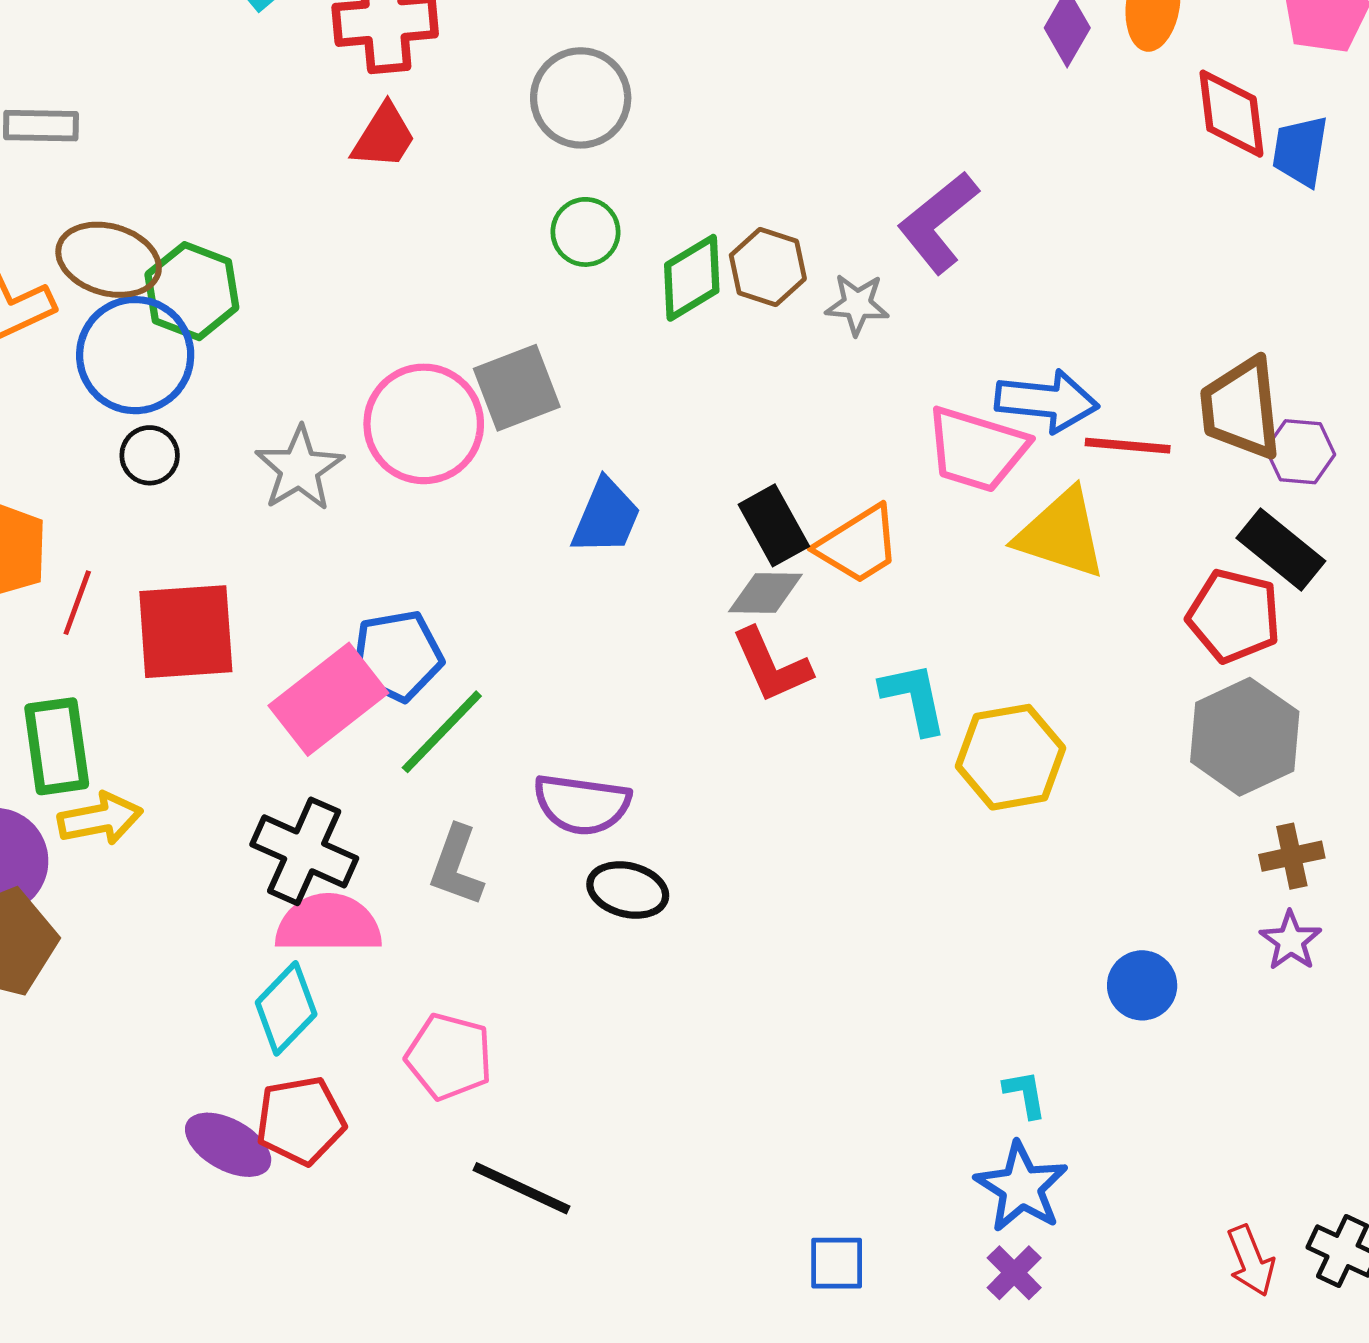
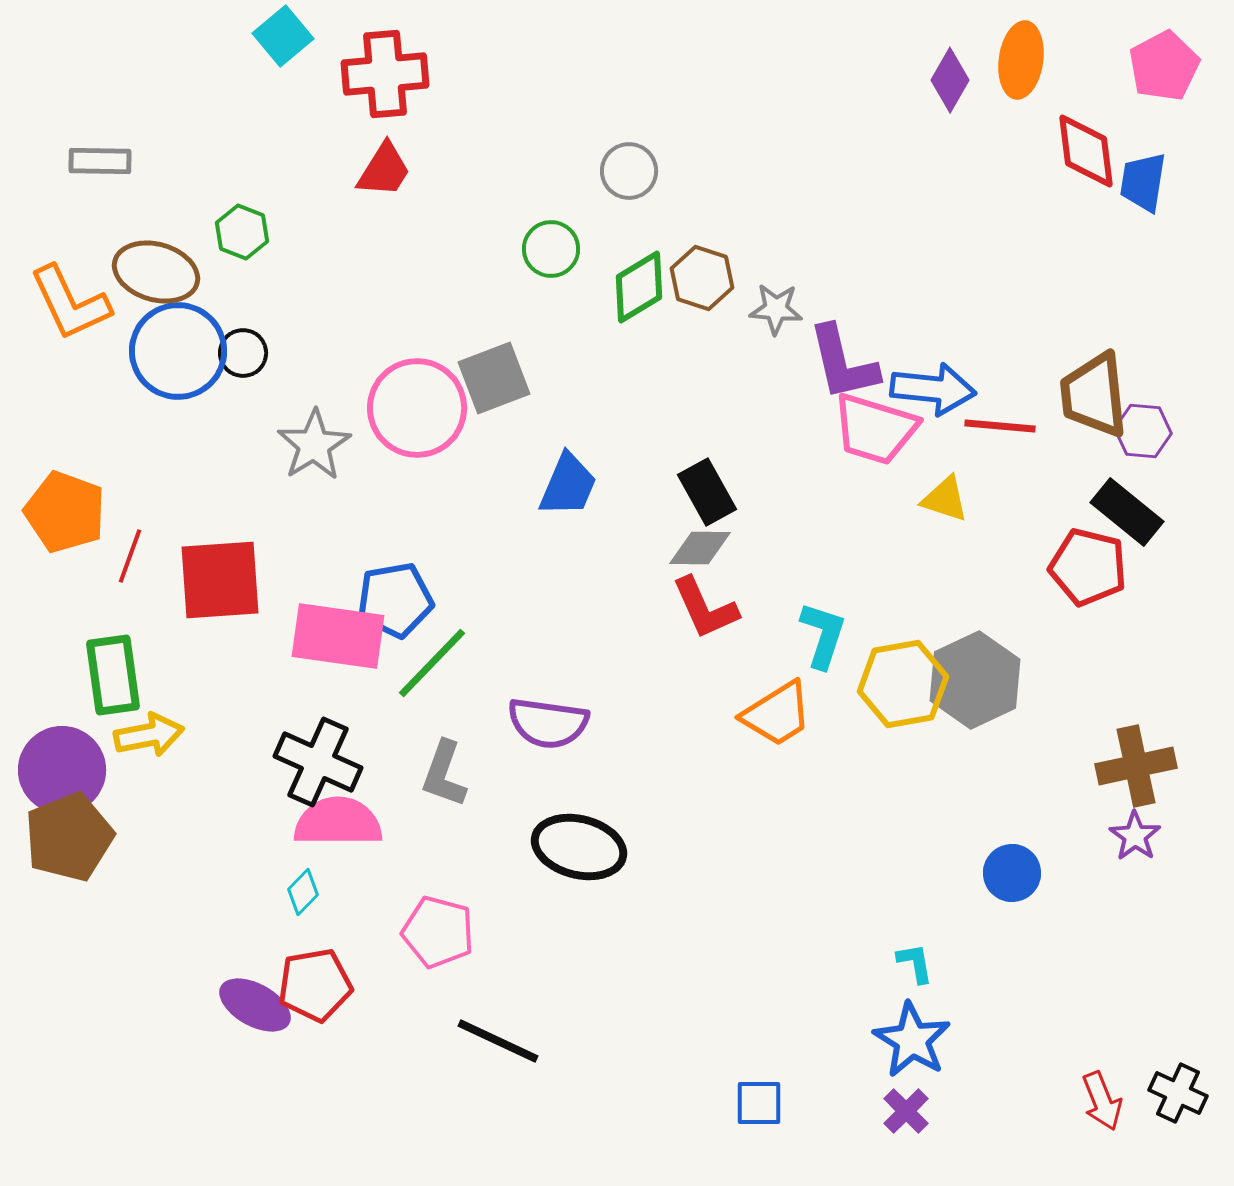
gray circle: (581, 98) -> (629, 171), moved, size x0.7
purple L-shape: (938, 222) -> (843, 363), moved, turned -64
green hexagon: (192, 291) -> (242, 232), moved, size x0.7
black circle: (150, 455) -> (243, 353), moved
yellow triangle: (1061, 534) -> (945, 499), size x0.6
orange trapezoid: (858, 545) -> (777, 714), moved
cyan L-shape: (914, 698) -> (823, 635), turned 30
pink rectangle: (328, 699) -> (338, 636), turned 46
gray hexagon: (1245, 737) -> (975, 680), moved
brown cross: (1292, 856) -> (1136, 766), size x1.5
black ellipse: (628, 890) -> (579, 847), moved, size x1.4
cyan diamond: (286, 1008) -> (303, 892), size x0.6

